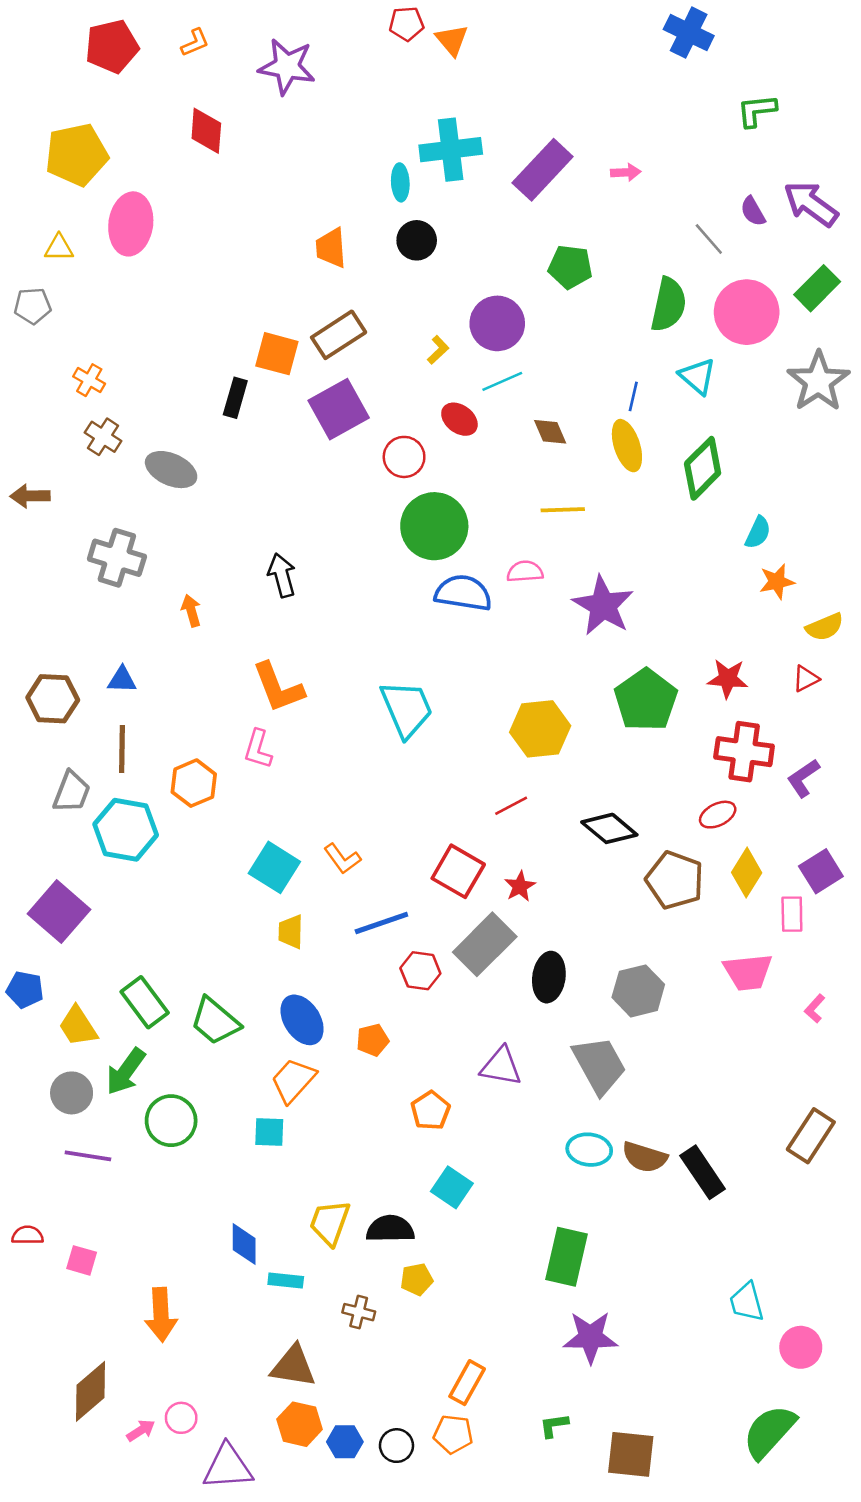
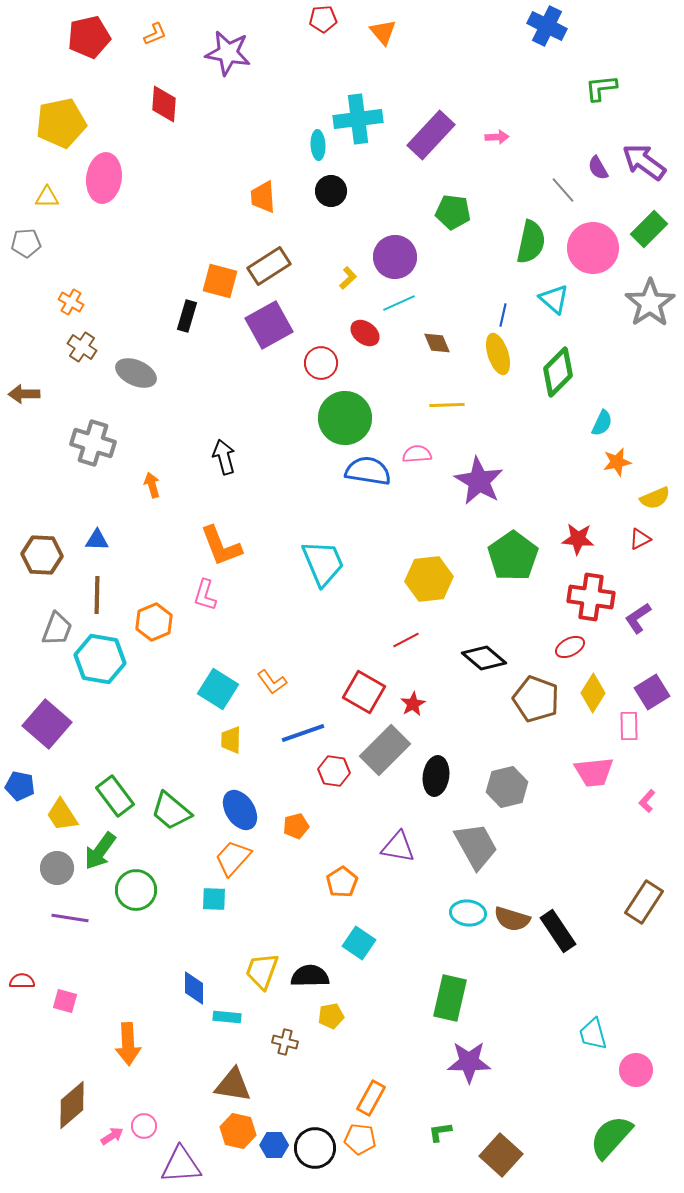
orange triangle: (452, 40) -> (383, 32), moved
black circle: (396, 1446) -> (315, 1148), size x1.5
brown square: (631, 1454) -> (501, 1155), turned 36

